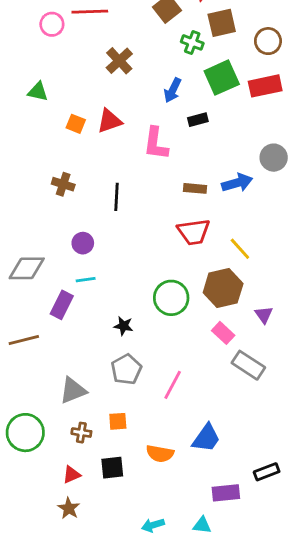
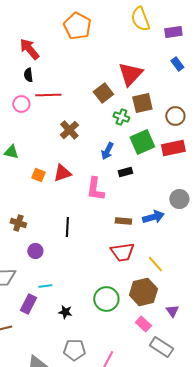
brown cross: (63, 184) -> (18, 223), moved
purple circle: (83, 243) -> (35, 251), moved
black star: (123, 326) -> (65, 312), moved
gray pentagon: (126, 369) -> (74, 350), turned 30

